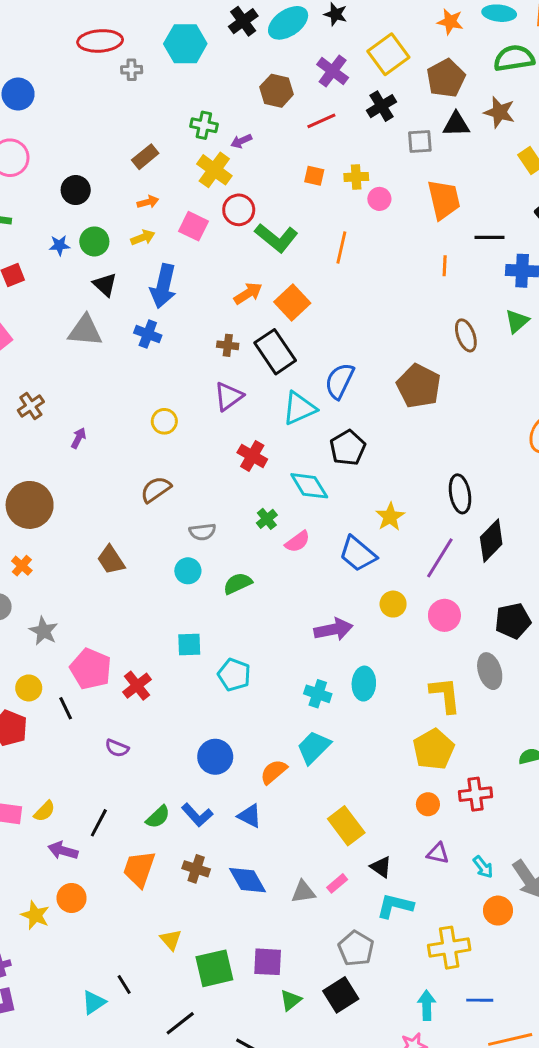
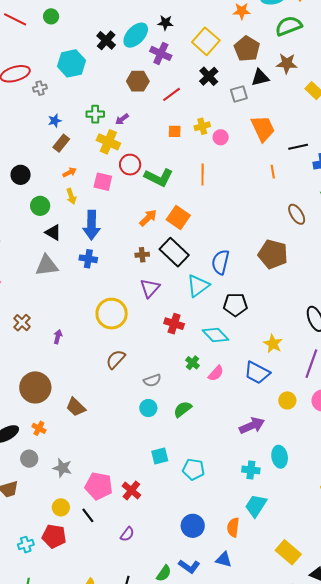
purple cross: (333, 71) -> (161, 53), moved
yellow arrow: (143, 237) -> (71, 196), turned 105
blue star: (59, 245) -> (55, 121), moved
yellow circle: (164, 421) -> (112, 314), size x1.8
black pentagon: (348, 448) -> (235, 305), turned -30
brown trapezoid: (111, 560) -> (76, 407), moved
purple semicircle: (117, 748) -> (127, 534), turned -63
orange semicircle: (274, 772) -> (233, 527), turned -30

